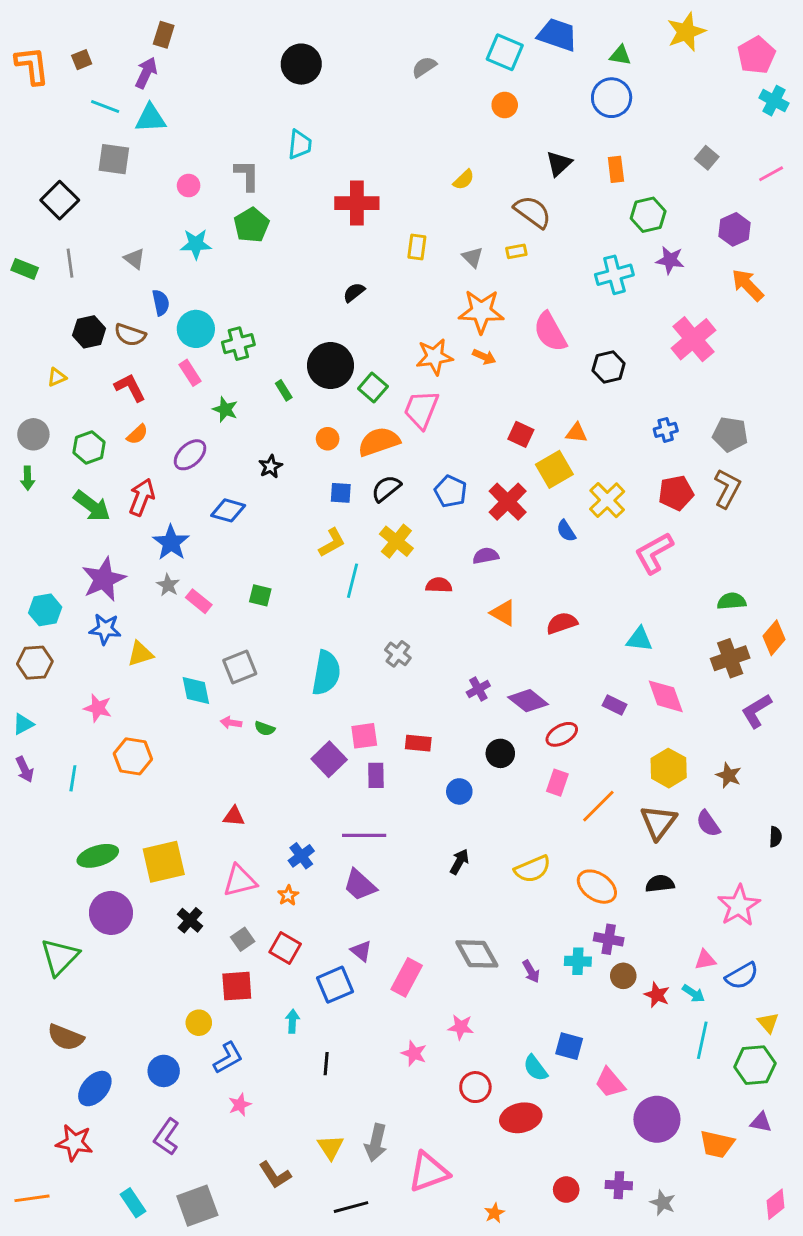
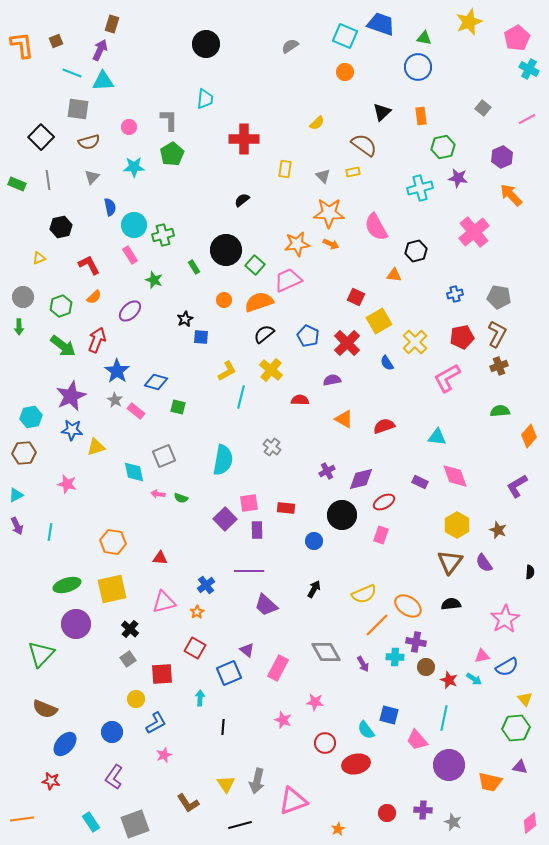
gray triangle: (134, 259) -> (92, 177), turned 35
brown semicircle: (130, 335) -> (89, 142), moved, turned -35
pink trapezoid: (421, 409) -> (288, 280), turned 44
orange triangle: (576, 433) -> (394, 275), moved
blue square: (341, 493) -> (201, 337), moved
blue diamond: (228, 510) -> (156, 382), moved
brown cross: (730, 658) -> (499, 366), moved, size x0.7
purple diamond: (528, 701) -> (361, 479), turned -52
black circle: (500, 753) -> (342, 515), size x1.5
orange hexagon: (133, 756) -> (113, 542), moved
orange line: (598, 806) -> (377, 625), moved
purple trapezoid: (360, 885) -> (266, 605), moved
gray square: (243, 939) -> (128, 659), moved
cyan line: (702, 1040) -> (444, 718), moved
red star: (74, 1143) -> (51, 781), size x0.7

